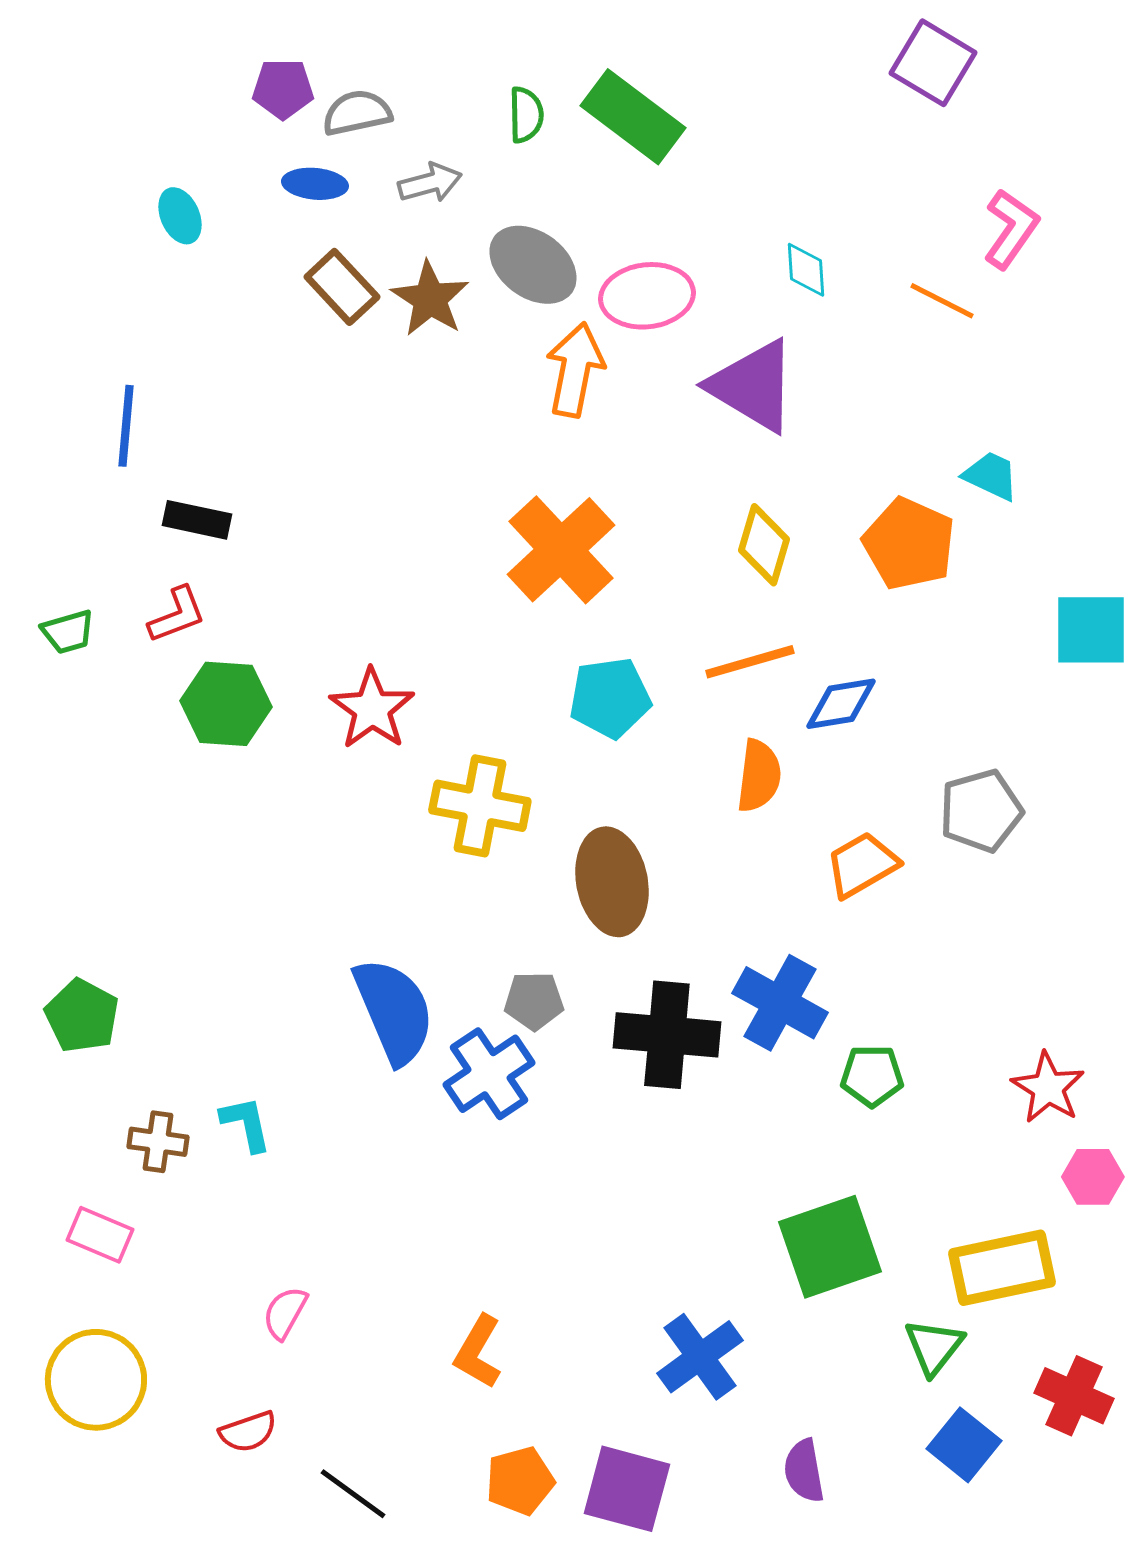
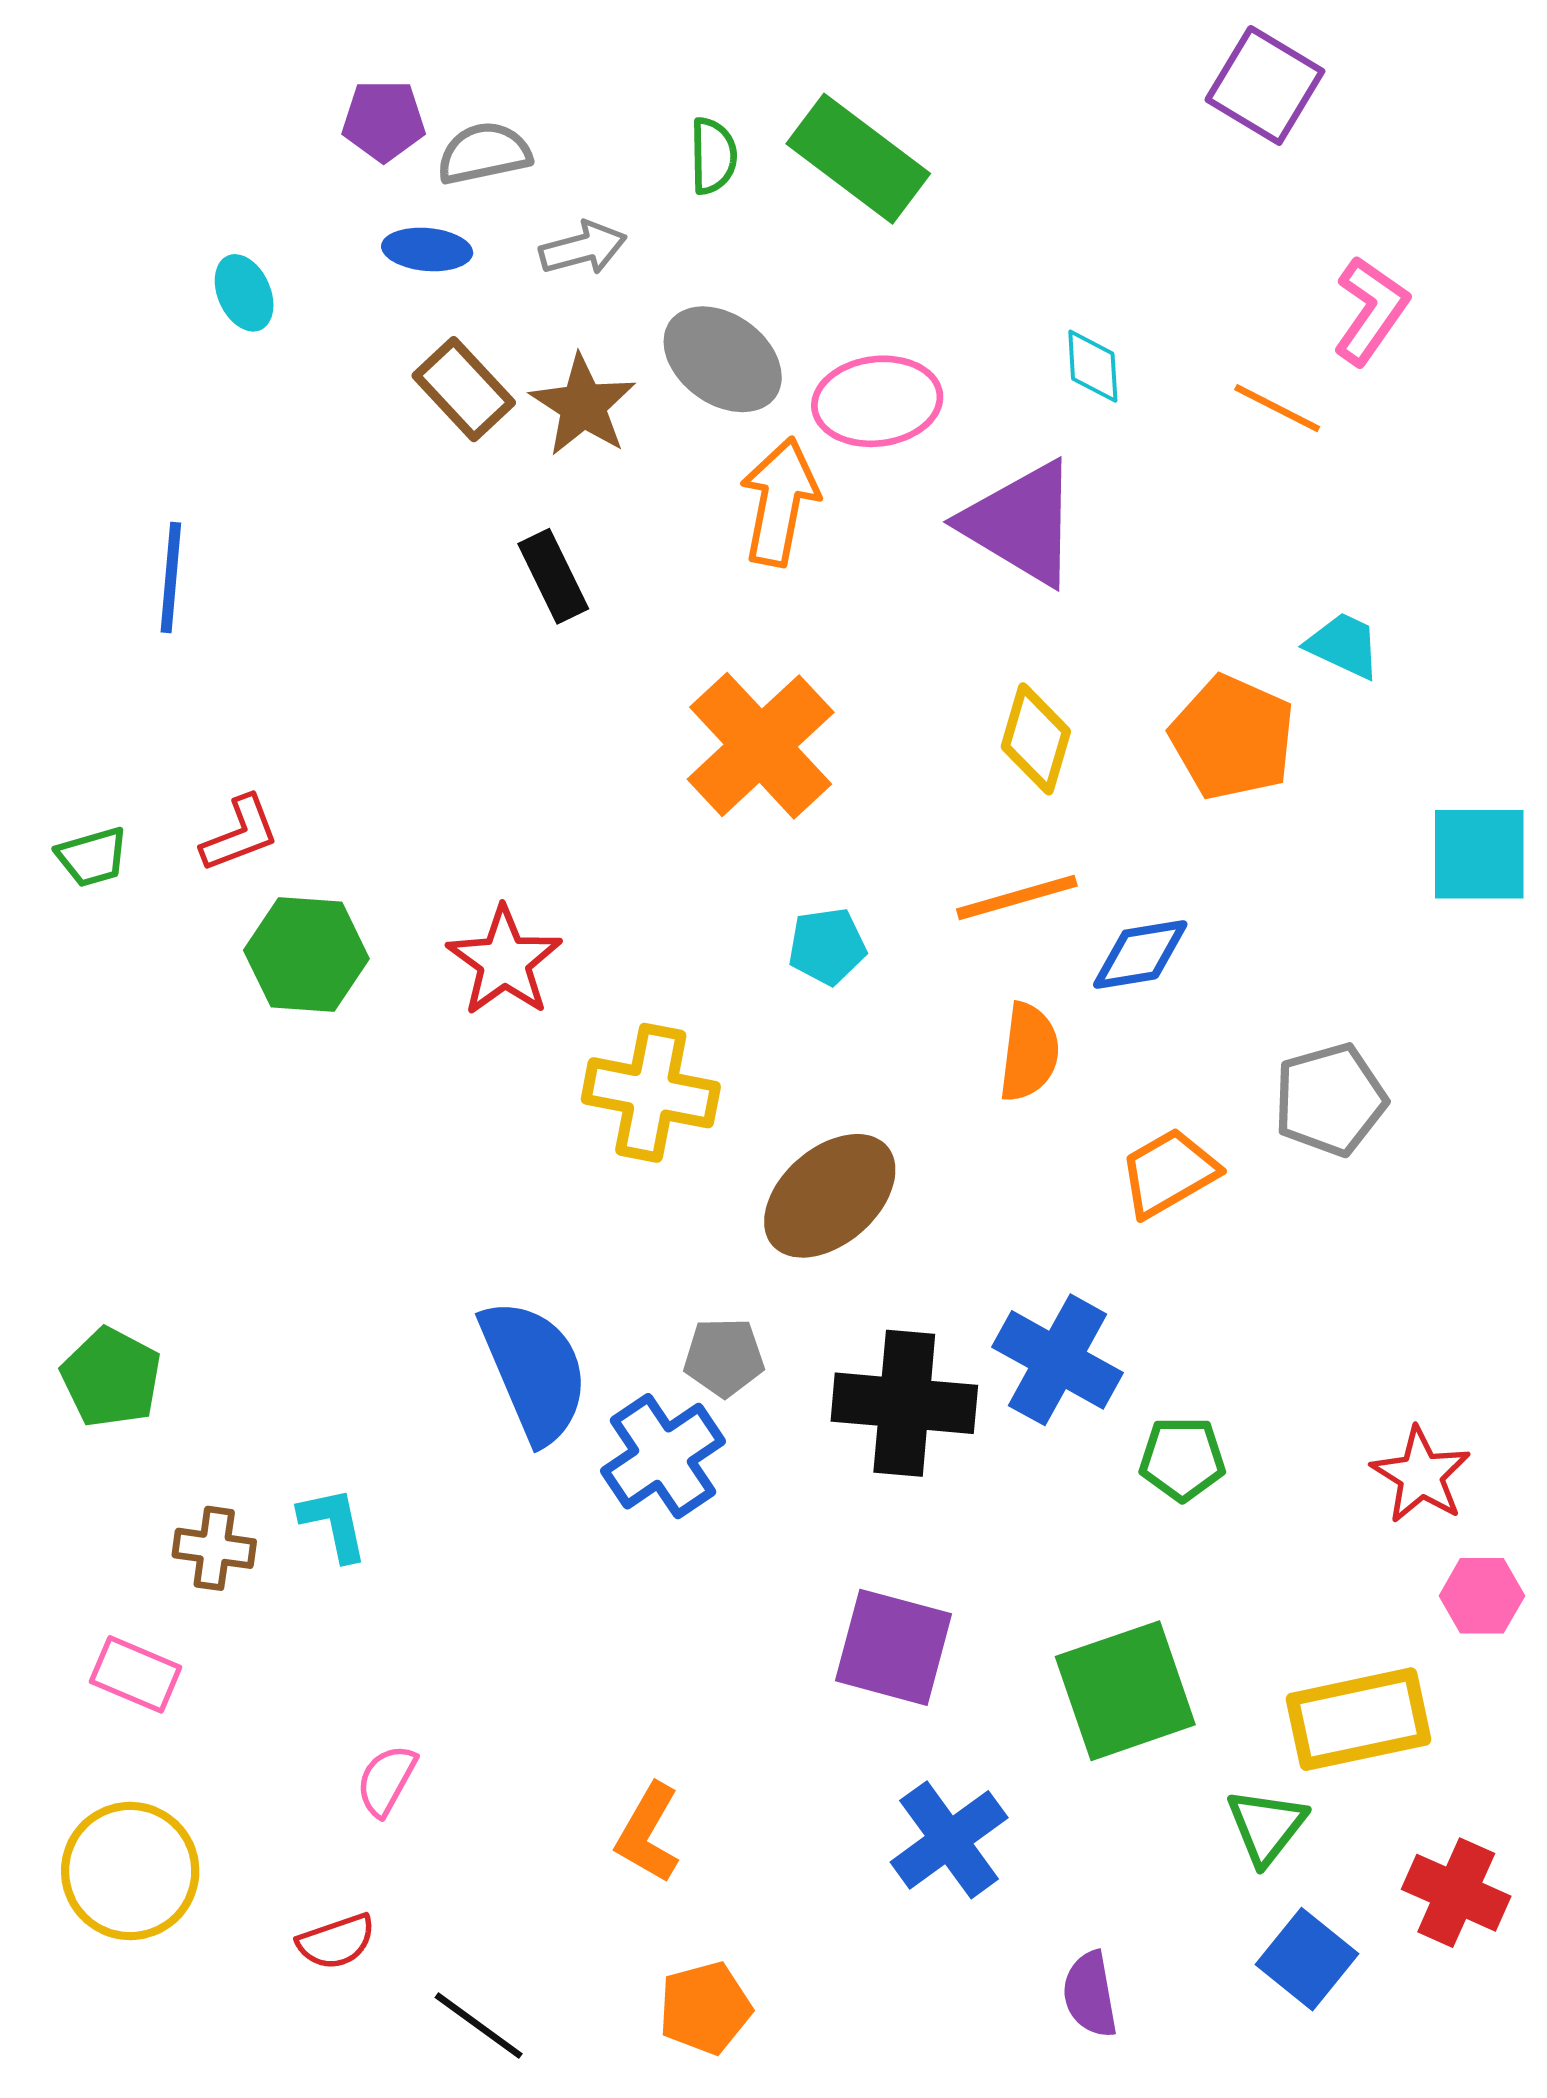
black rectangle: (197, 520) -> (553, 576), moved, turned 52
cyan pentagon: (610, 698) -> (827, 946), size x0.7
brown ellipse: (612, 882) -> (830, 1196), turned 60
purple square: (627, 1489) -> (893, 1647), moved

